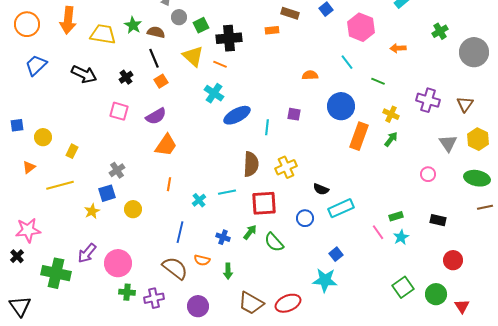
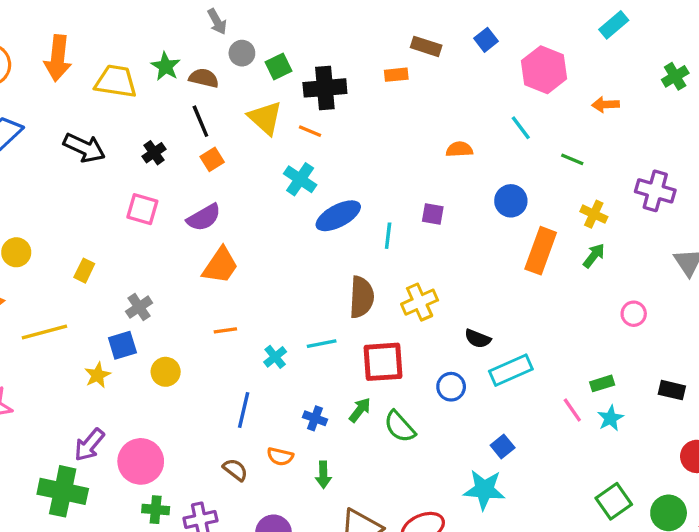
blue circle: (341, 106) -> (511, 201), size x0.7
yellow rectangle: (72, 151) -> (84, 271), moved
pink circle: (428, 174) -> (634, 314), moved
orange line: (169, 184) -> (225, 330), turned 72
brown semicircle: (175, 268) -> (235, 470), size x0.6
green cross: (56, 273) -> (63, 491), moved

